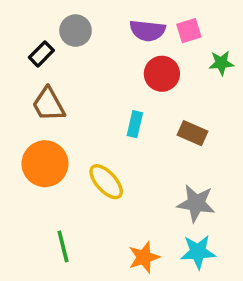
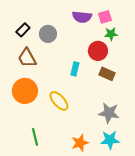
gray circle: (76, 31) -> (48, 34), moved
green star: (221, 63) -> (111, 34), moved
red circle: (162, 74) -> (98, 51), moved

